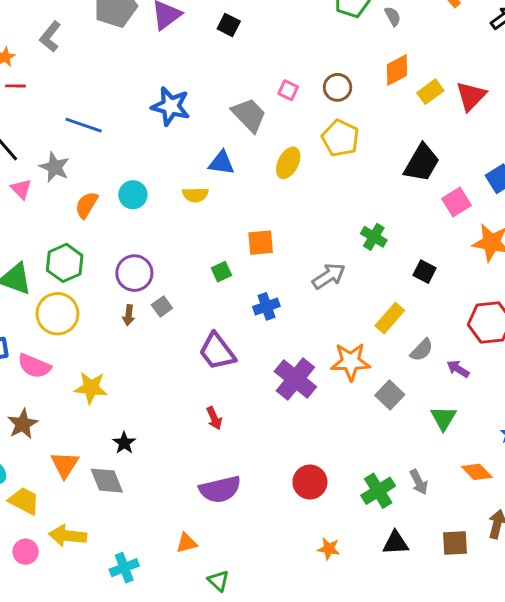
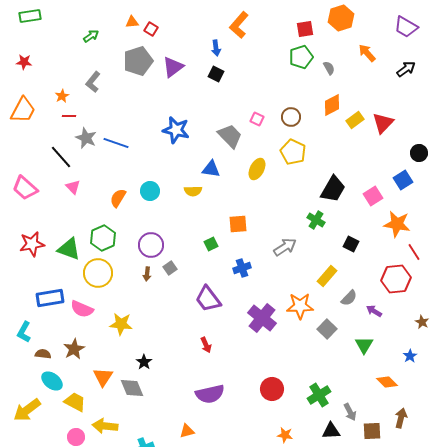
black trapezoid: (422, 163) -> (333, 189), moved
gray star: (55, 167) -> (86, 138), moved
gray arrow: (419, 482) -> (350, 412), moved

